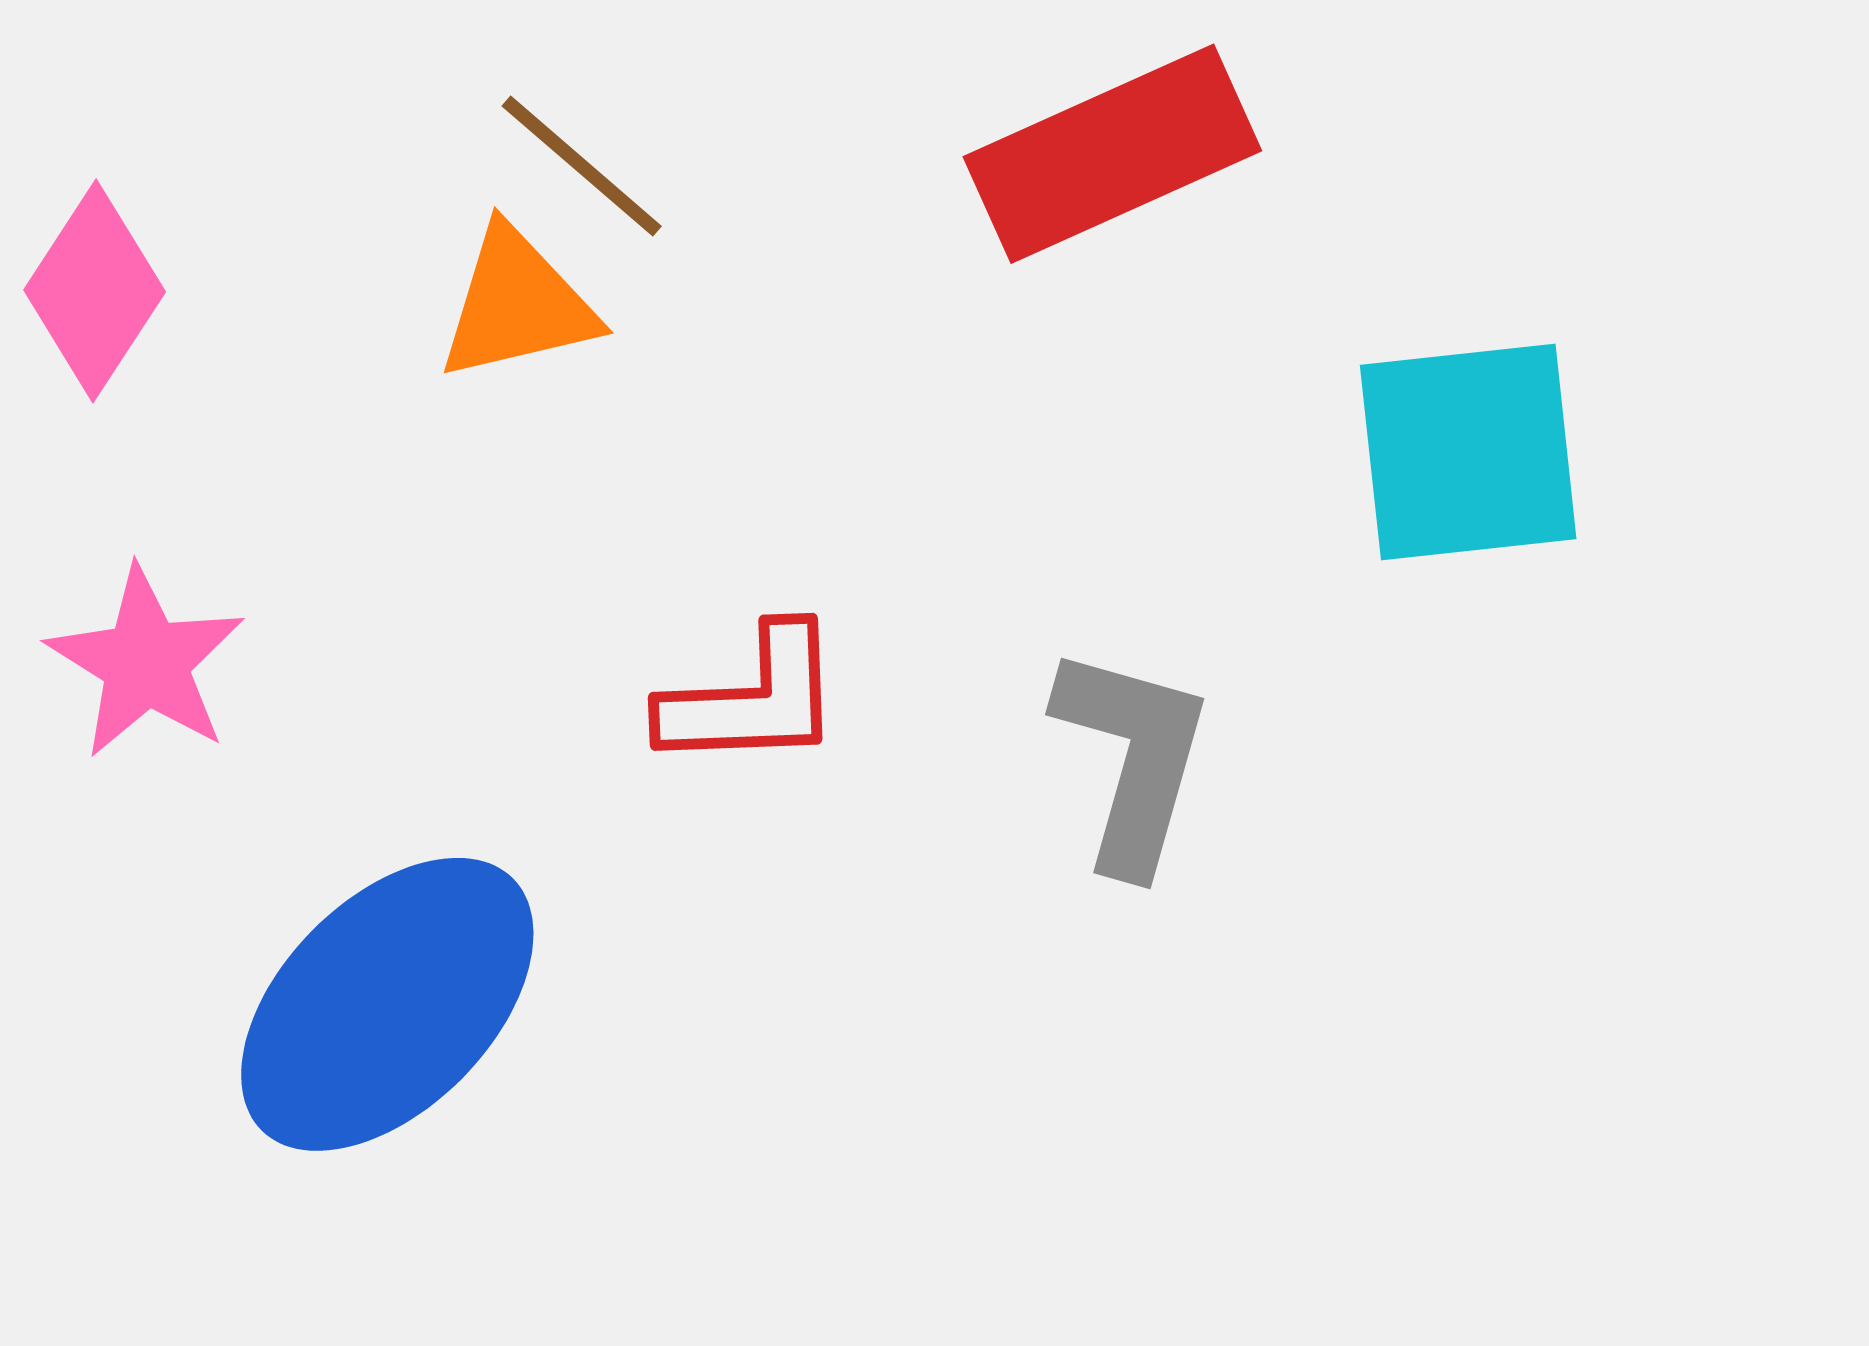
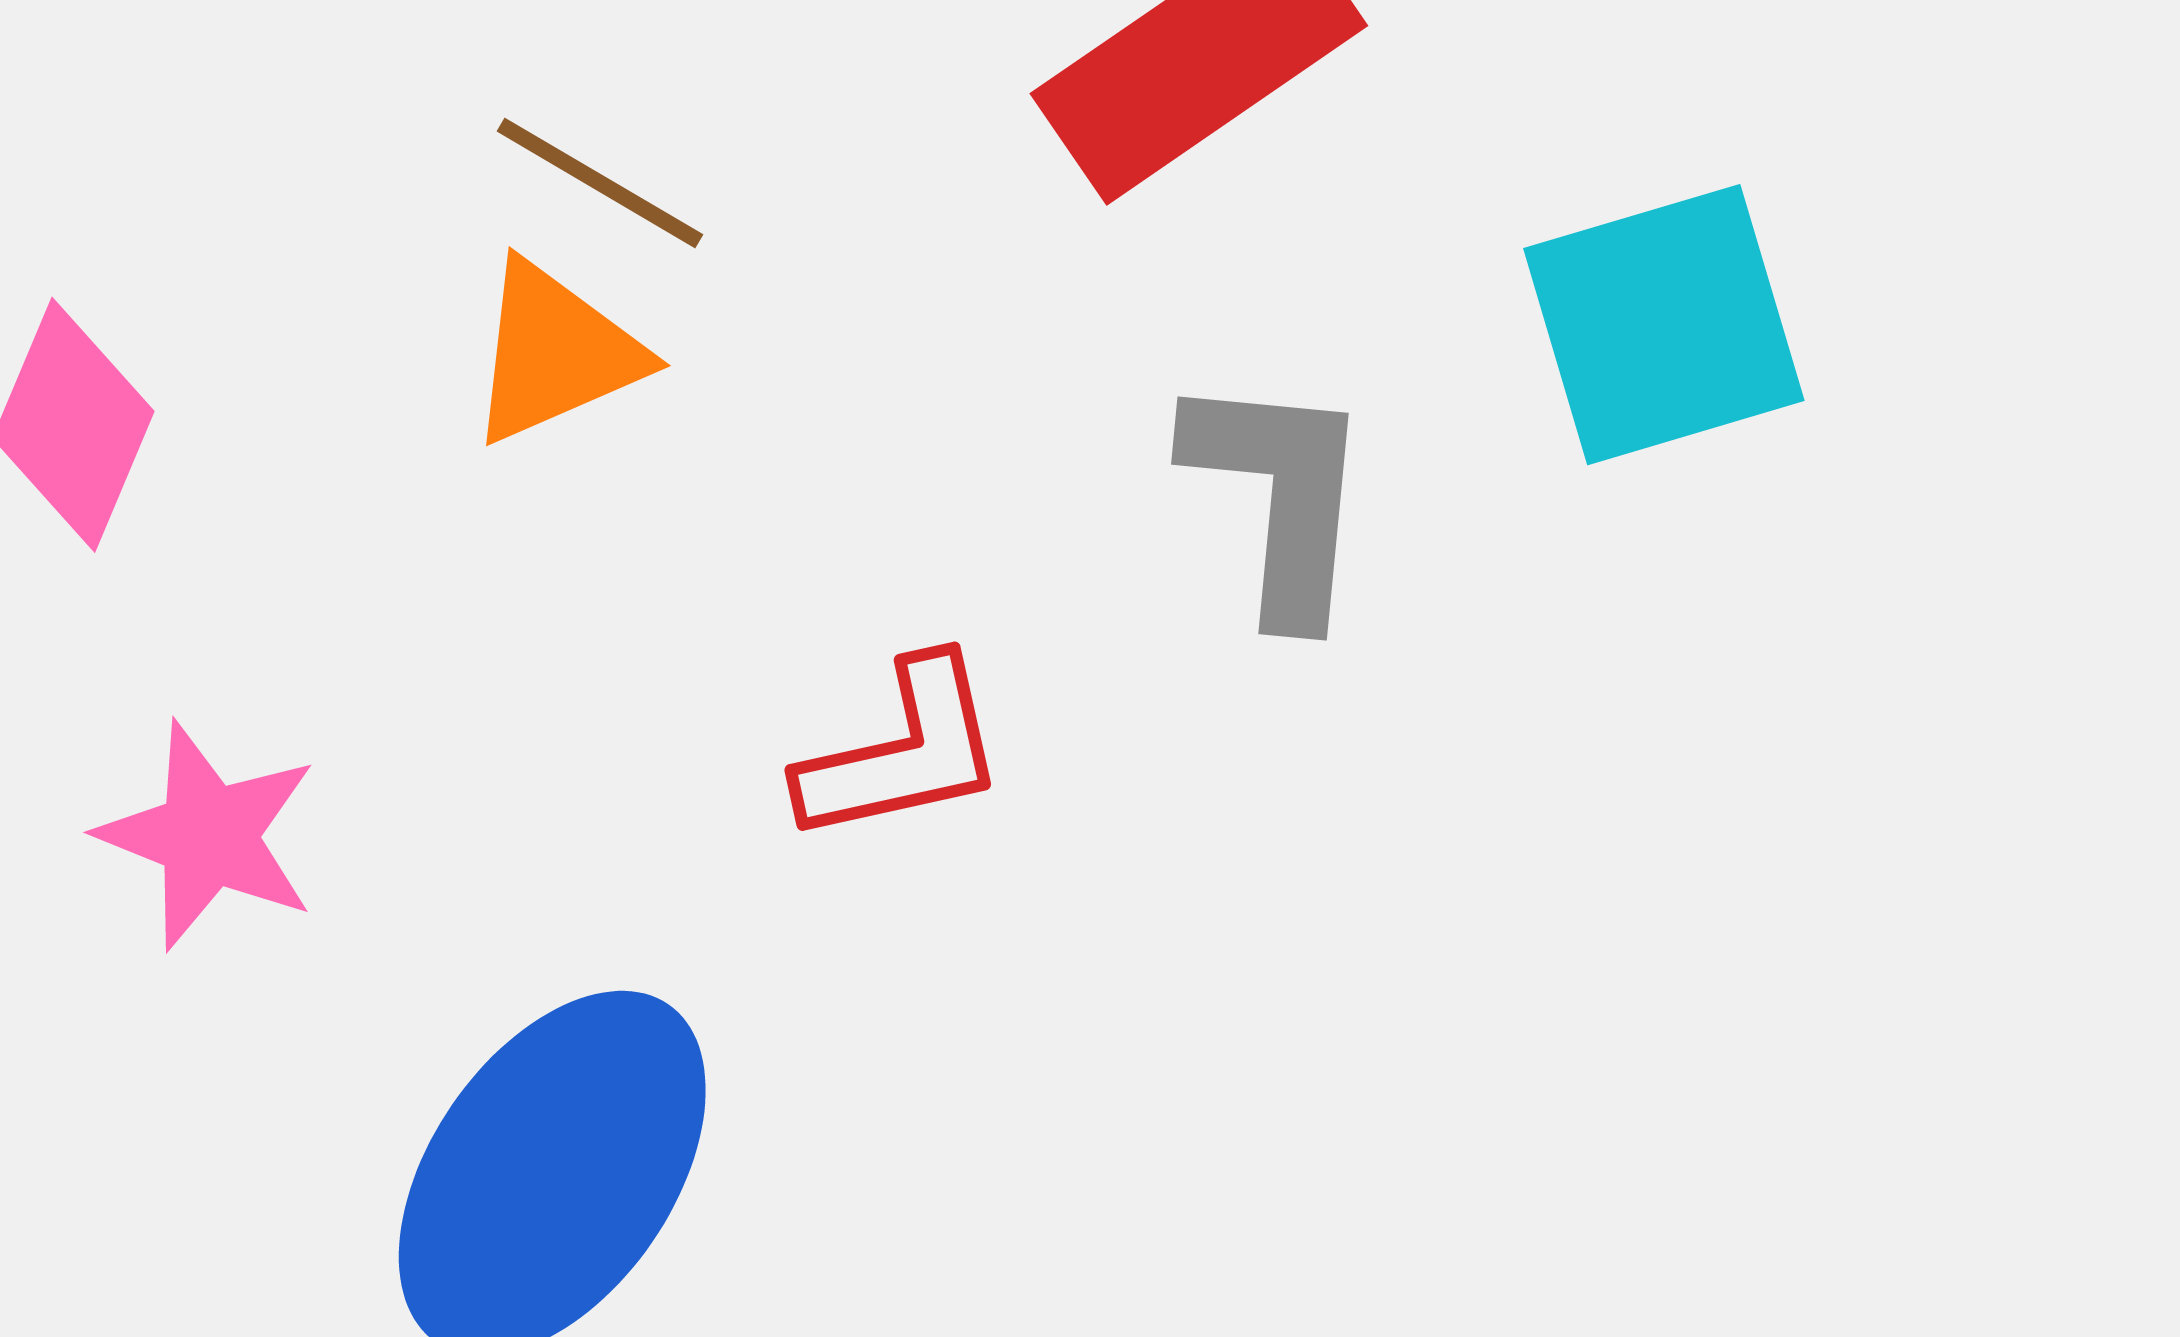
gray L-shape: (1132, 759) -> (1279, 496), moved

